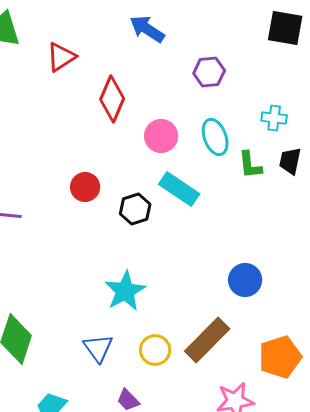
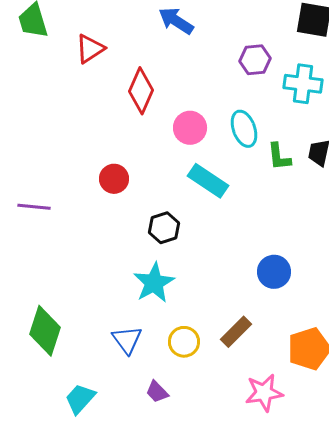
purple hexagon: (209, 72) -> (255, 60), moved
cyan cross: (274, 118) -> (303, 84), moved, size x1.5
black hexagon: (135, 209) -> (164, 228), moved
brown rectangle: (207, 340) -> (236, 332), size x0.7

